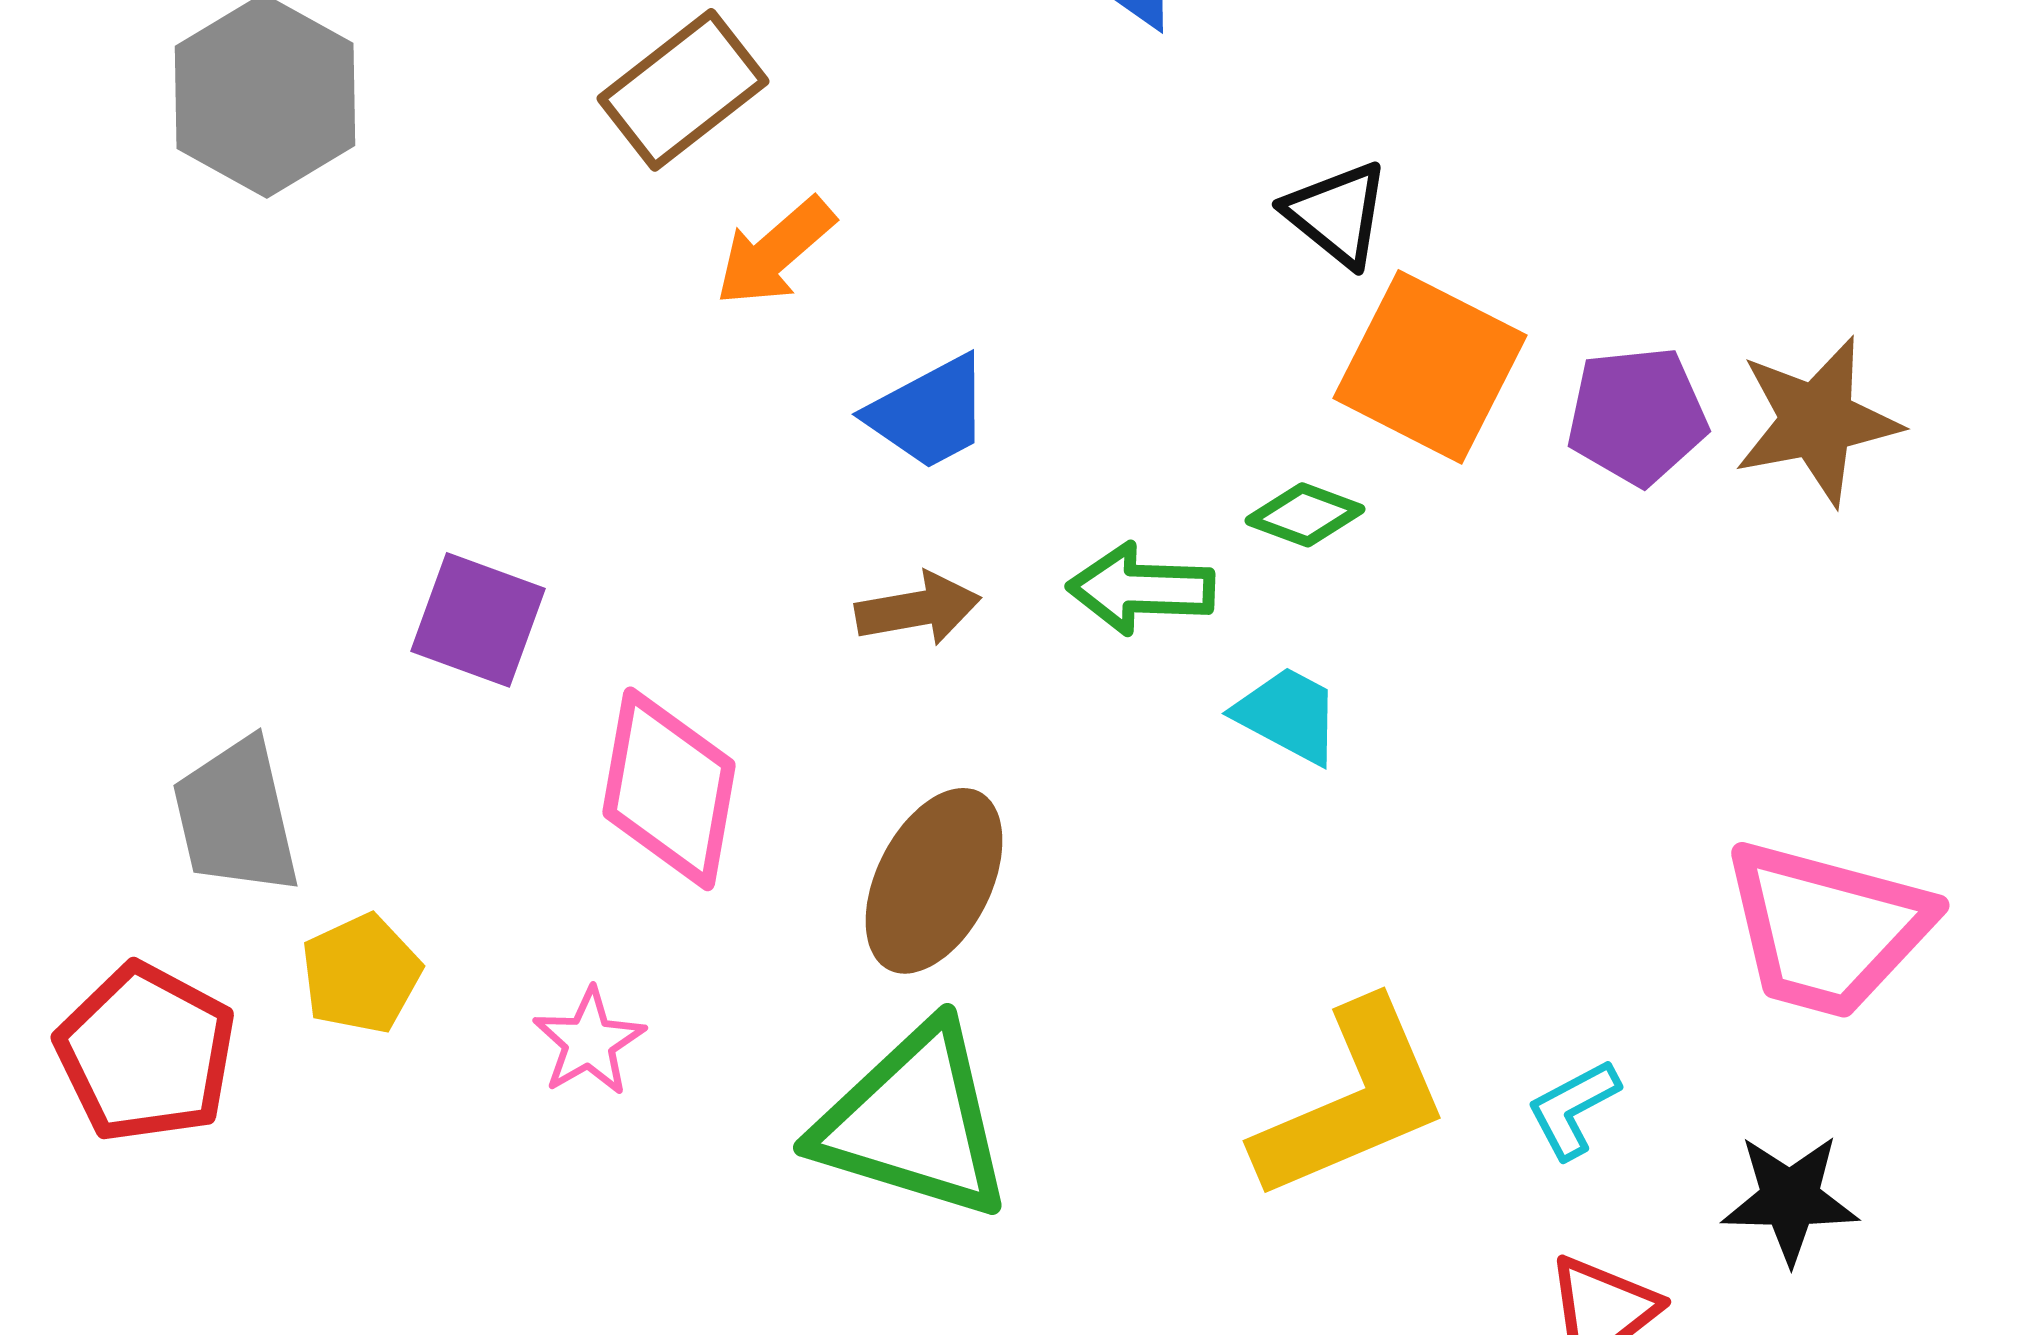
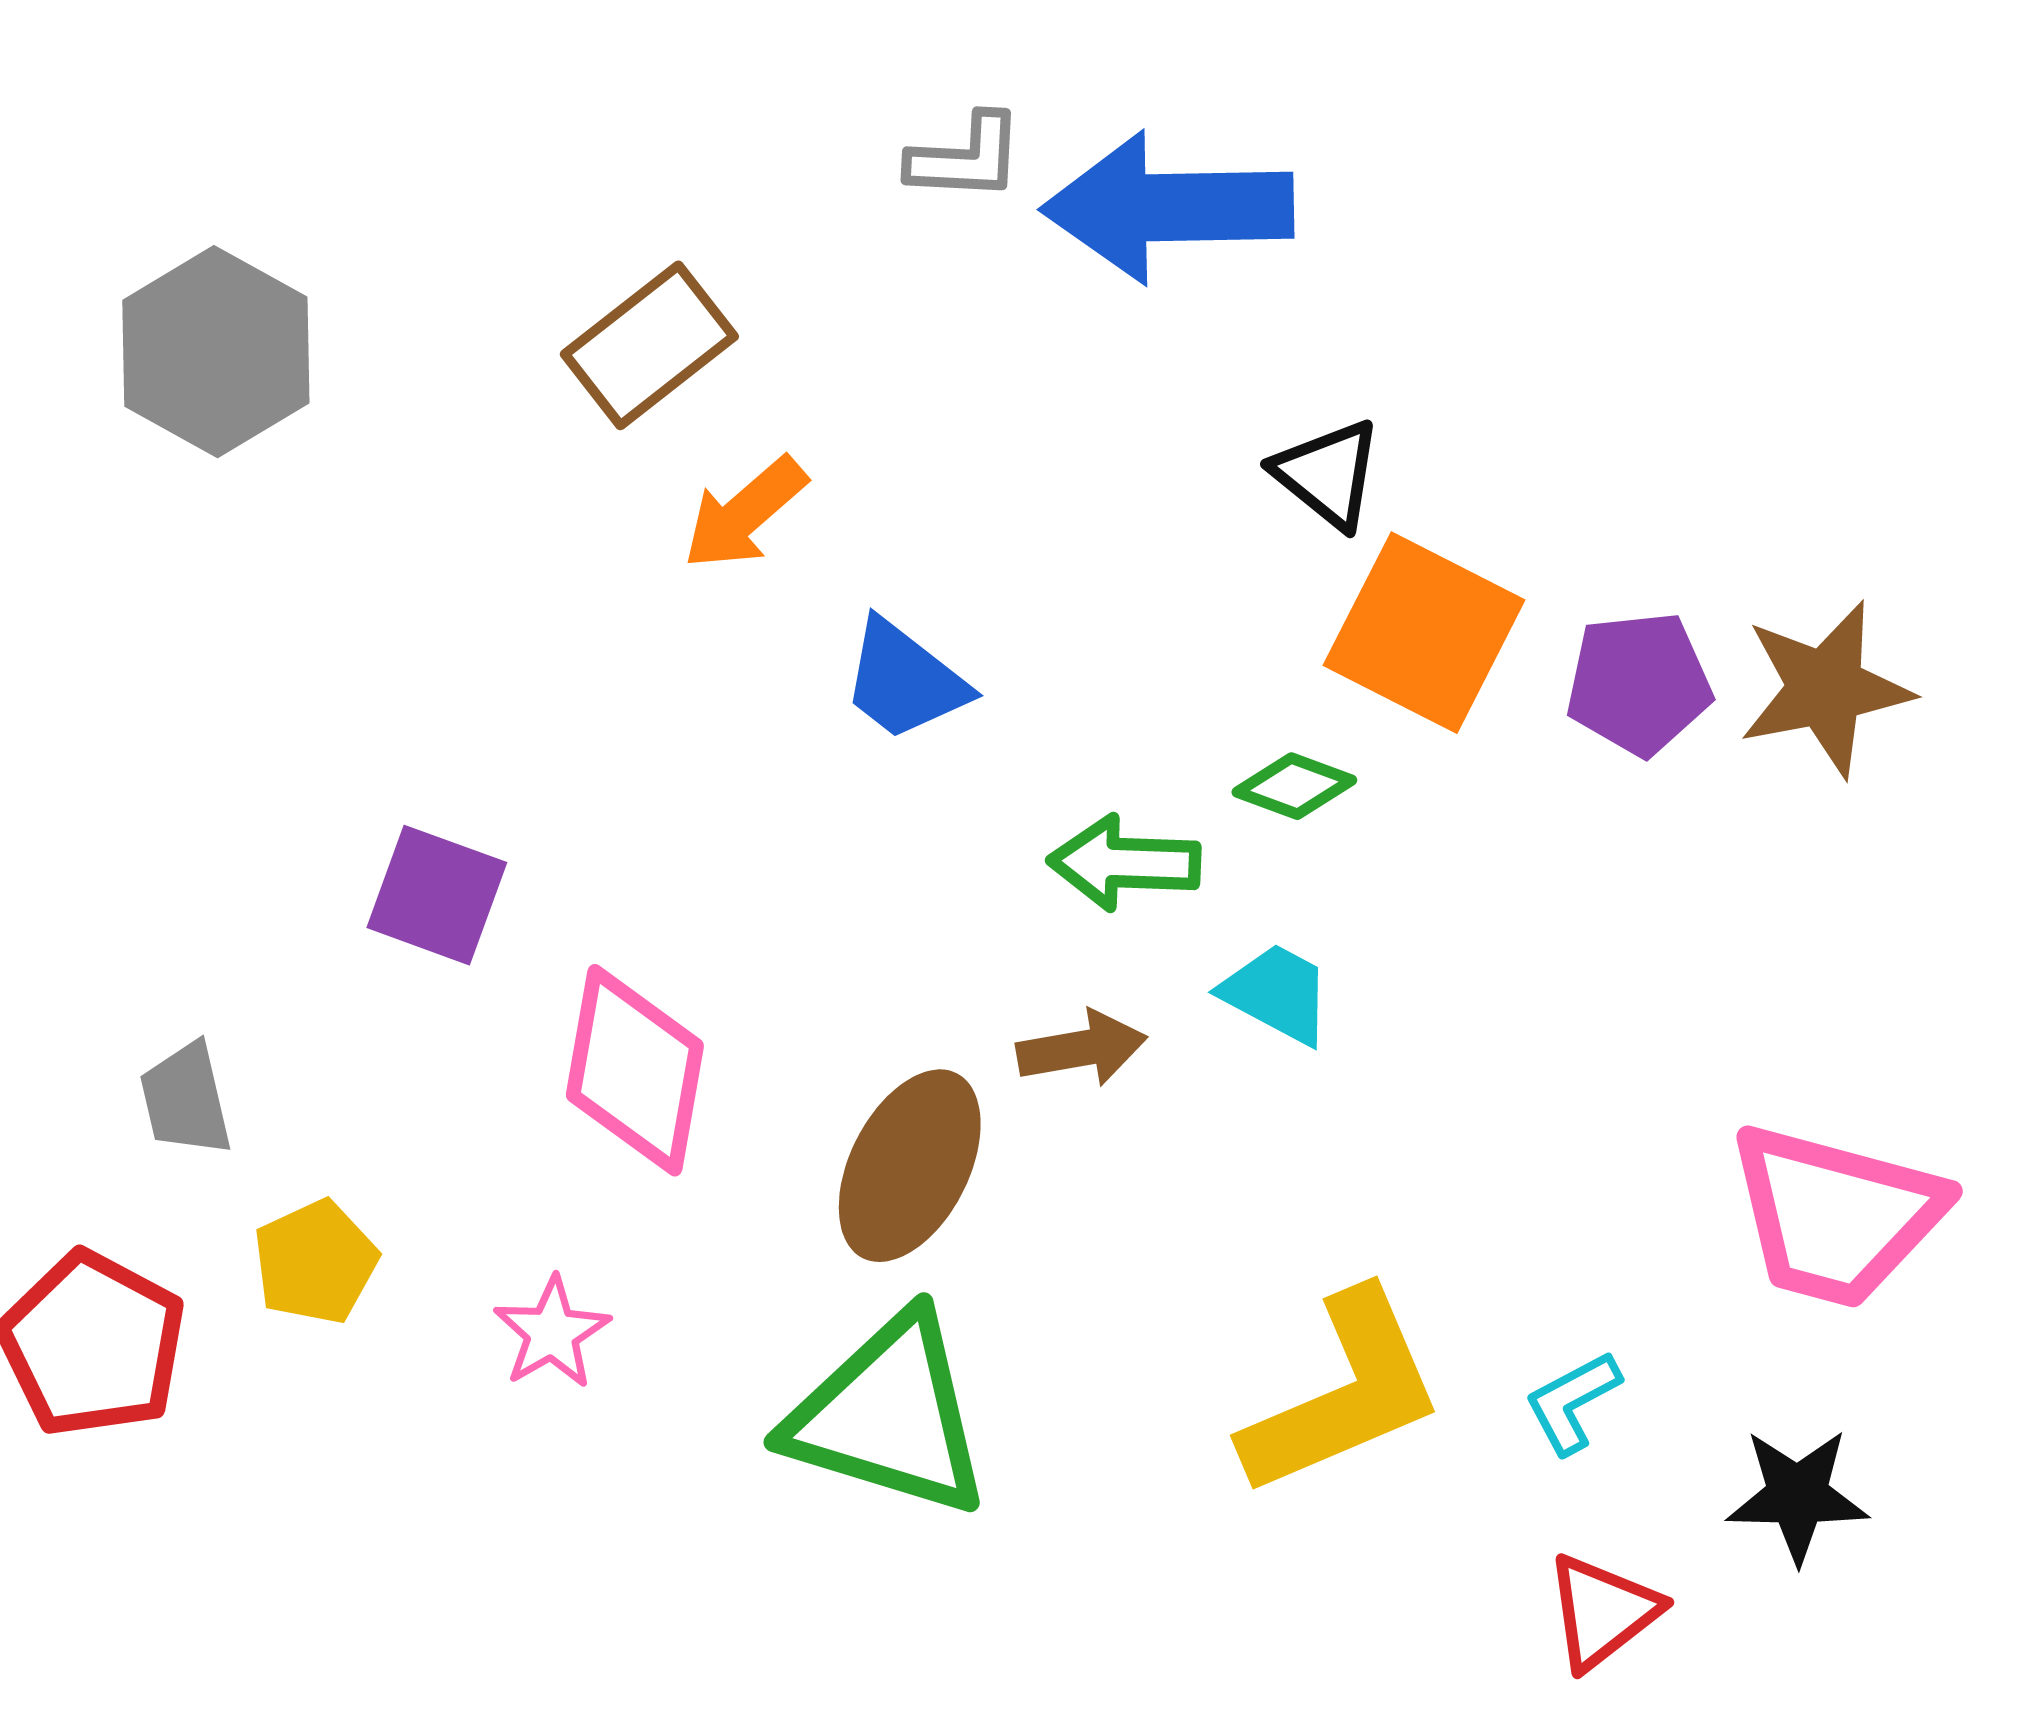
blue trapezoid: (929, 413) -> (904, 680), turned 66
brown arrow: (918, 609) -> (1082, 1049), moved
gray trapezoid: (236, 817) -> (186, 1099), size x0.7

